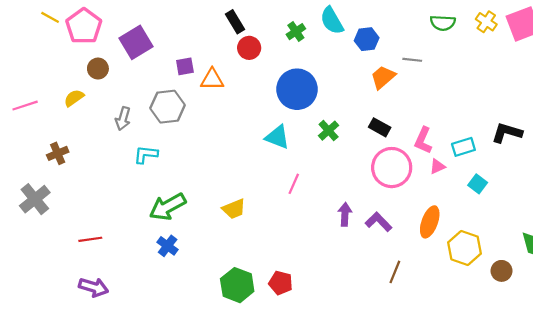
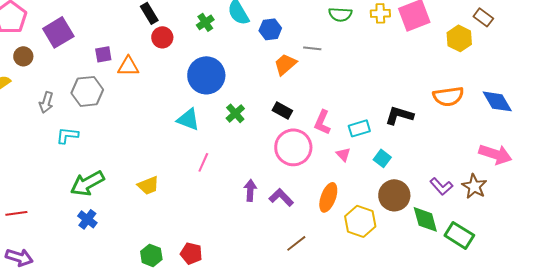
yellow cross: (486, 22) -> (380, 13), turned -36
pink triangle: (437, 166) -> (343, 154), moved, turned -49
cyan square: (478, 184) -> (382, 158), moved
brown circle: (502, 271) -> (394, 195), moved, size x1.6
brown line: (395, 272) -> (296, 243), turned 30
green hexagon: (237, 285) -> (151, 255), size x0.7

